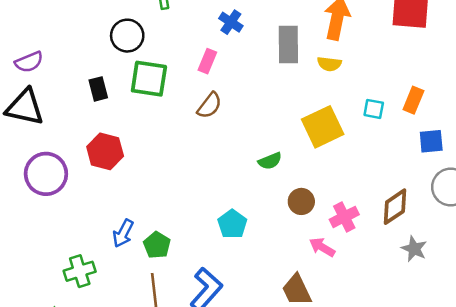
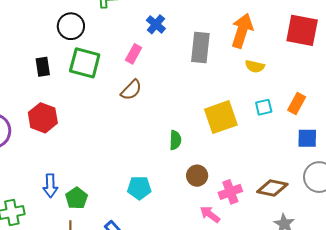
yellow semicircle: (329, 64) -> (255, 66), moved
cyan square: (374, 109) -> (264, 107), turned -30
green semicircle: (270, 161) -> (175, 140), turned -72
brown diamond: (395, 207) -> (272, 188), turned 40
cyan pentagon: (232, 224) -> (139, 188), turned 30
blue arrow: (123, 233) -> (50, 186), turned -35

